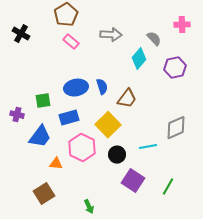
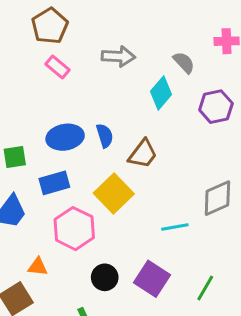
black circle: (117, 155) -> (105, 277), moved
orange triangle: (56, 164) -> (38, 267), moved

